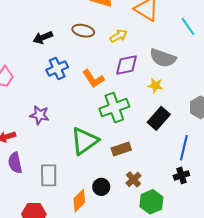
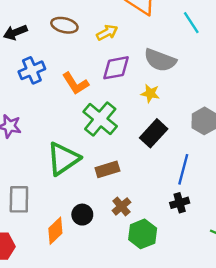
green cross: (114, 108) -> (100, 119), turned -32

